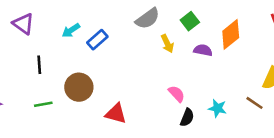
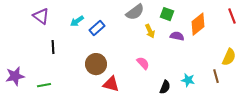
green square: (190, 21) -> (167, 14), turned -32
brown circle: (79, 87) -> (96, 64), moved
pink semicircle: (177, 94) -> (143, 63), moved
brown line: (254, 103) -> (216, 76), turned 40
green line: (43, 104) -> (44, 85), moved

